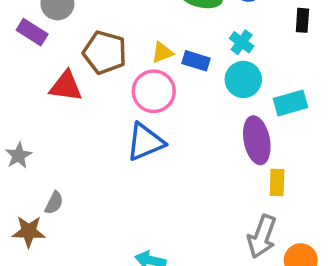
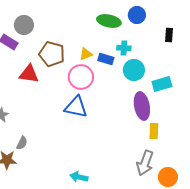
cyan cross: (242, 42) -> (124, 48), moved, turned -32
blue triangle: (145, 142) -> (76, 107), turned 35

